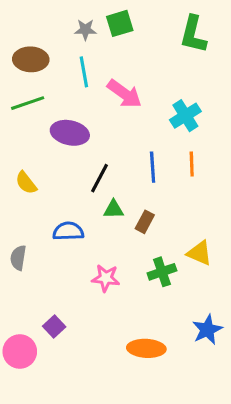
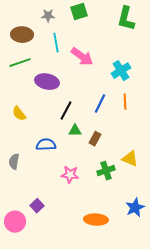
gray star: (85, 30) -> (48, 16), moved
blue line: (153, 167) -> (100, 104), turned 30

